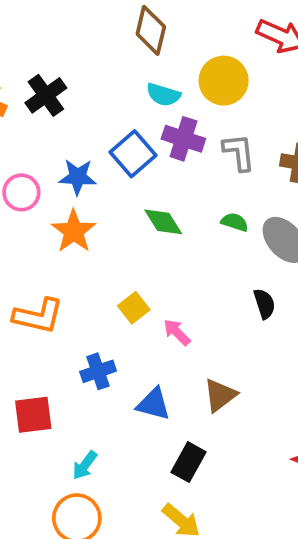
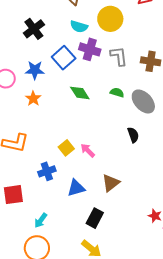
black cross: (46, 95) -> (34, 29), moved
orange star: (74, 231) -> (33, 98), size x0.7
yellow square: (134, 308) -> (66, 148), moved
blue triangle: (154, 404) -> (76, 188), turned -30

